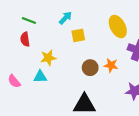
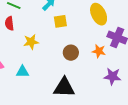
orange star: (111, 65) -> (99, 51), moved
cyan triangle: (40, 77) -> (22, 72), moved

